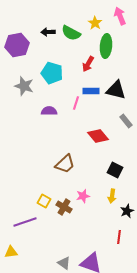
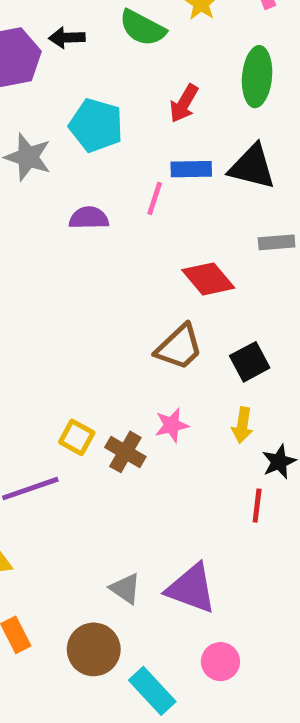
black arrow: (48, 32) -> (67, 38), moved
green ellipse: (106, 46) -> (257, 77), moved
gray rectangle: (126, 121) -> (277, 242), turned -56
brown trapezoid: (65, 164) -> (179, 347), moved
black square: (115, 170) -> (250, 362), turned 35
red line: (119, 237) -> (257, 506), moved

